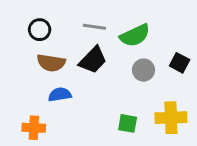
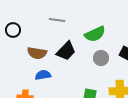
gray line: (94, 27) -> (57, 20), moved
black circle: (40, 30) -> (13, 30), moved

